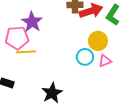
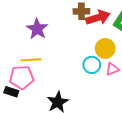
pink pentagon: (17, 38) -> (22, 77), moved

